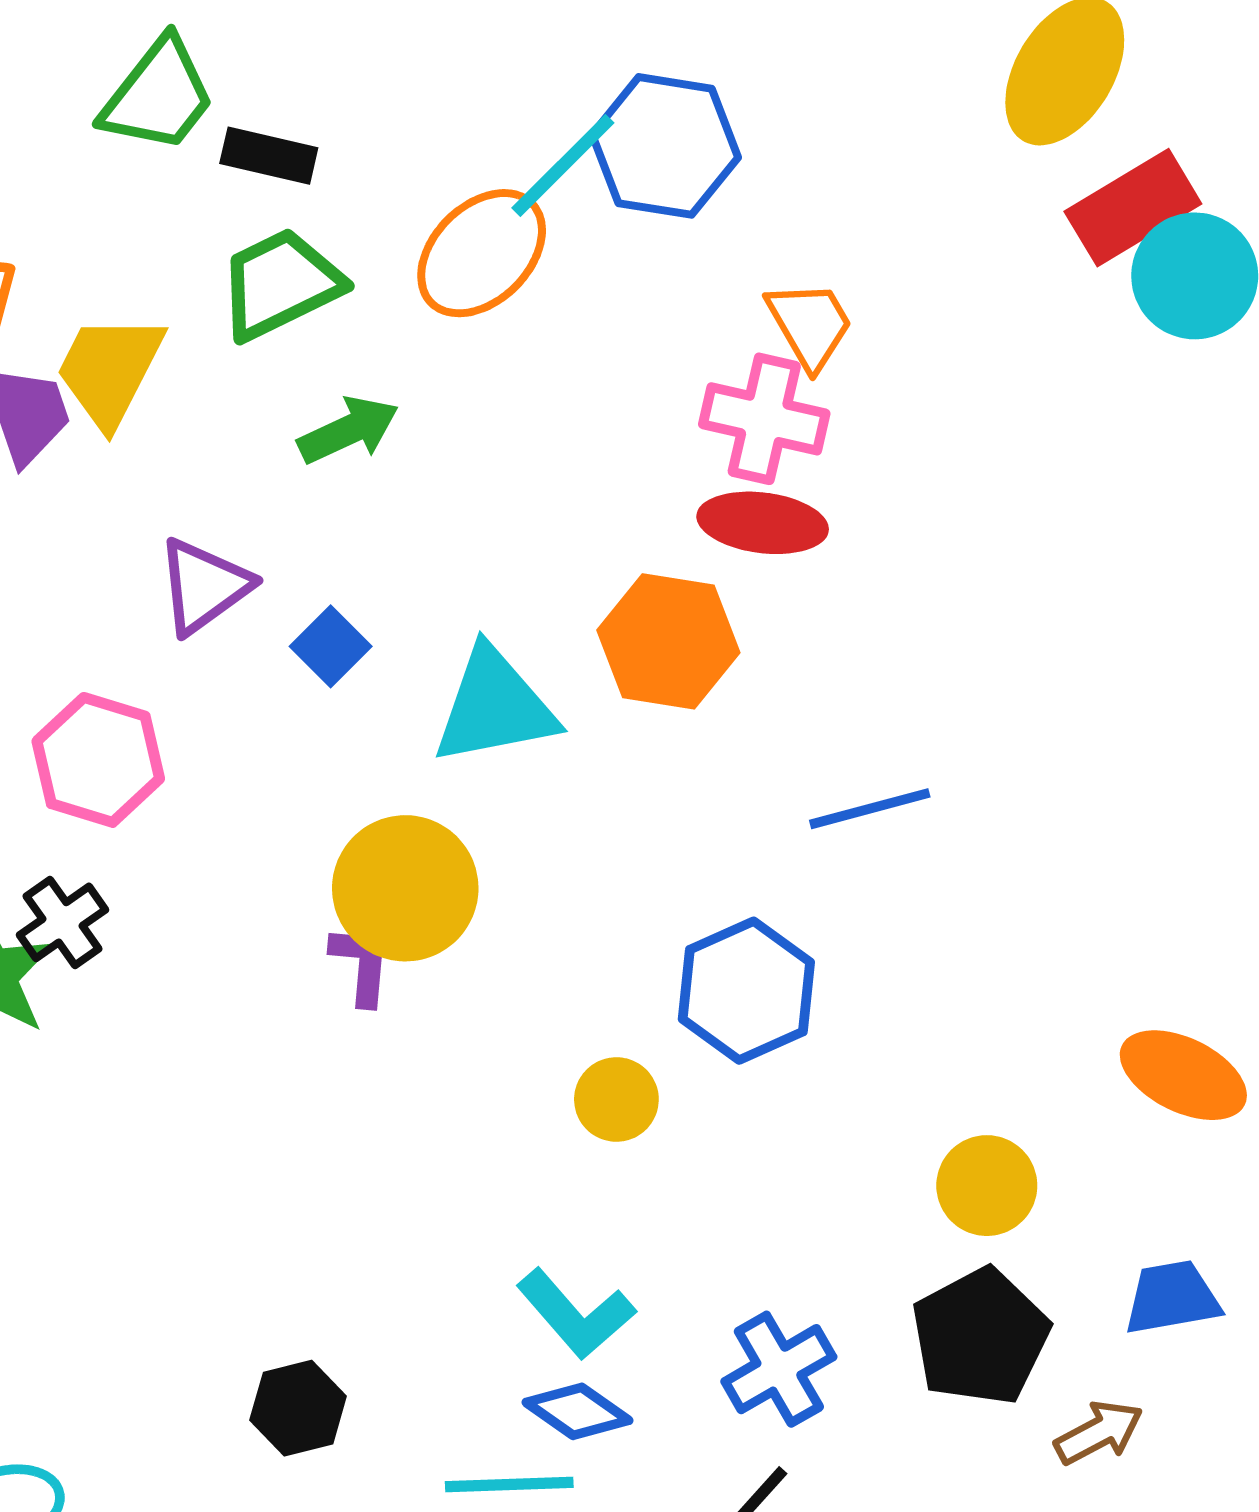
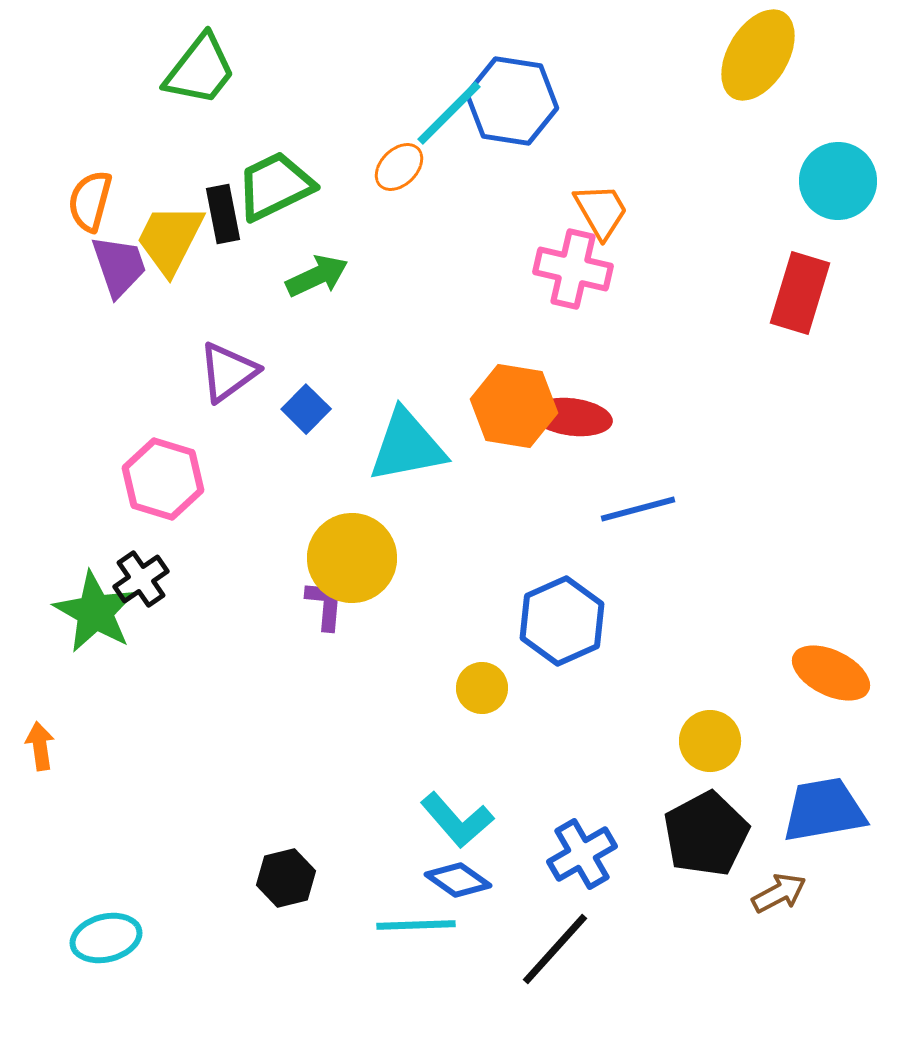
black rectangle: (269, 156) -> (223, 214), moved, turned 66
red rectangle: (1133, 208) -> (800, 293), moved, turned -42
orange ellipse: (482, 253) -> (399, 167), size x0.6
red ellipse: (763, 523) -> (572, 417), moved
blue trapezoid: (1172, 1298) -> (824, 810), size x1.4

